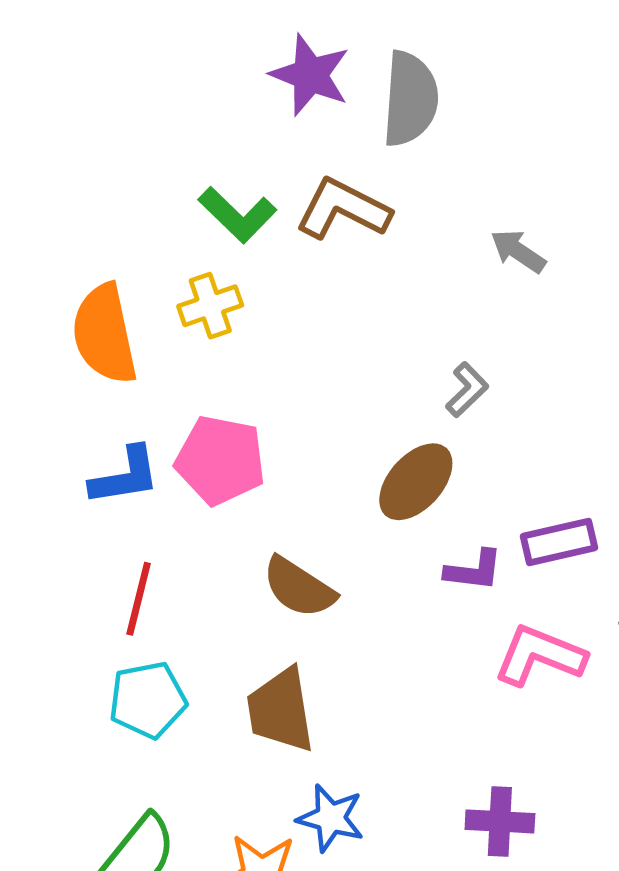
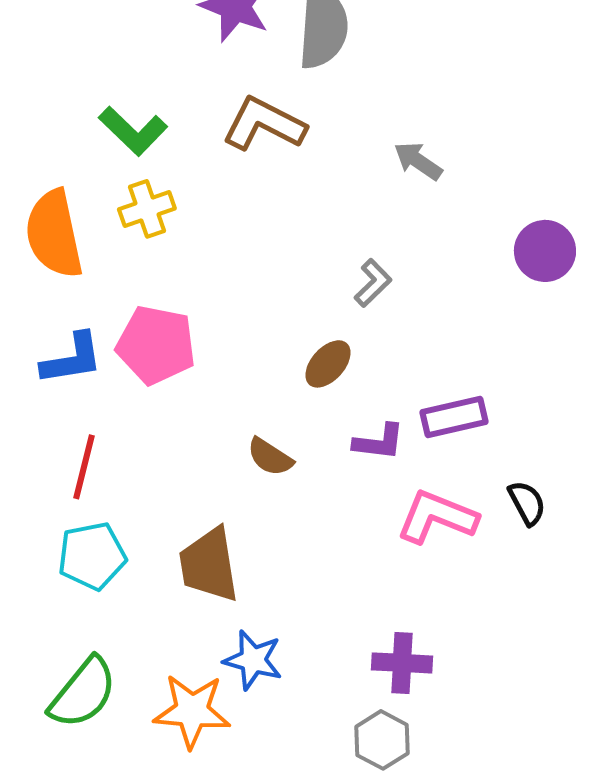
green L-shape: (237, 215) -> (133, 131), moved
brown ellipse: (416, 482) -> (328, 364), size x0.7
brown semicircle: (299, 587) -> (270, 457), moved, size x0.7

